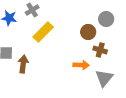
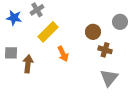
gray circle: (106, 19) -> (120, 22), moved
orange arrow: (81, 65) -> (63, 54), moved, turned 63

